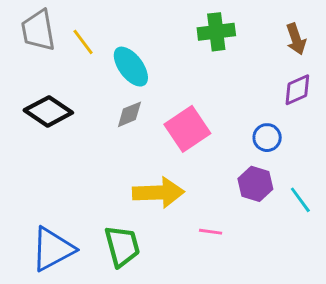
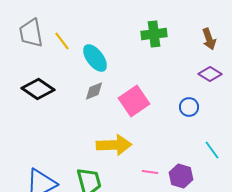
purple diamond: (297, 90) -> (210, 74), turned 55
purple hexagon: (255, 184) -> (181, 176), moved

